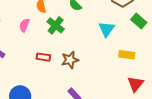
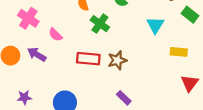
pink semicircle: (24, 25) -> (55, 35), moved, turned -64
red rectangle: (43, 57) -> (88, 59), size x1.5

